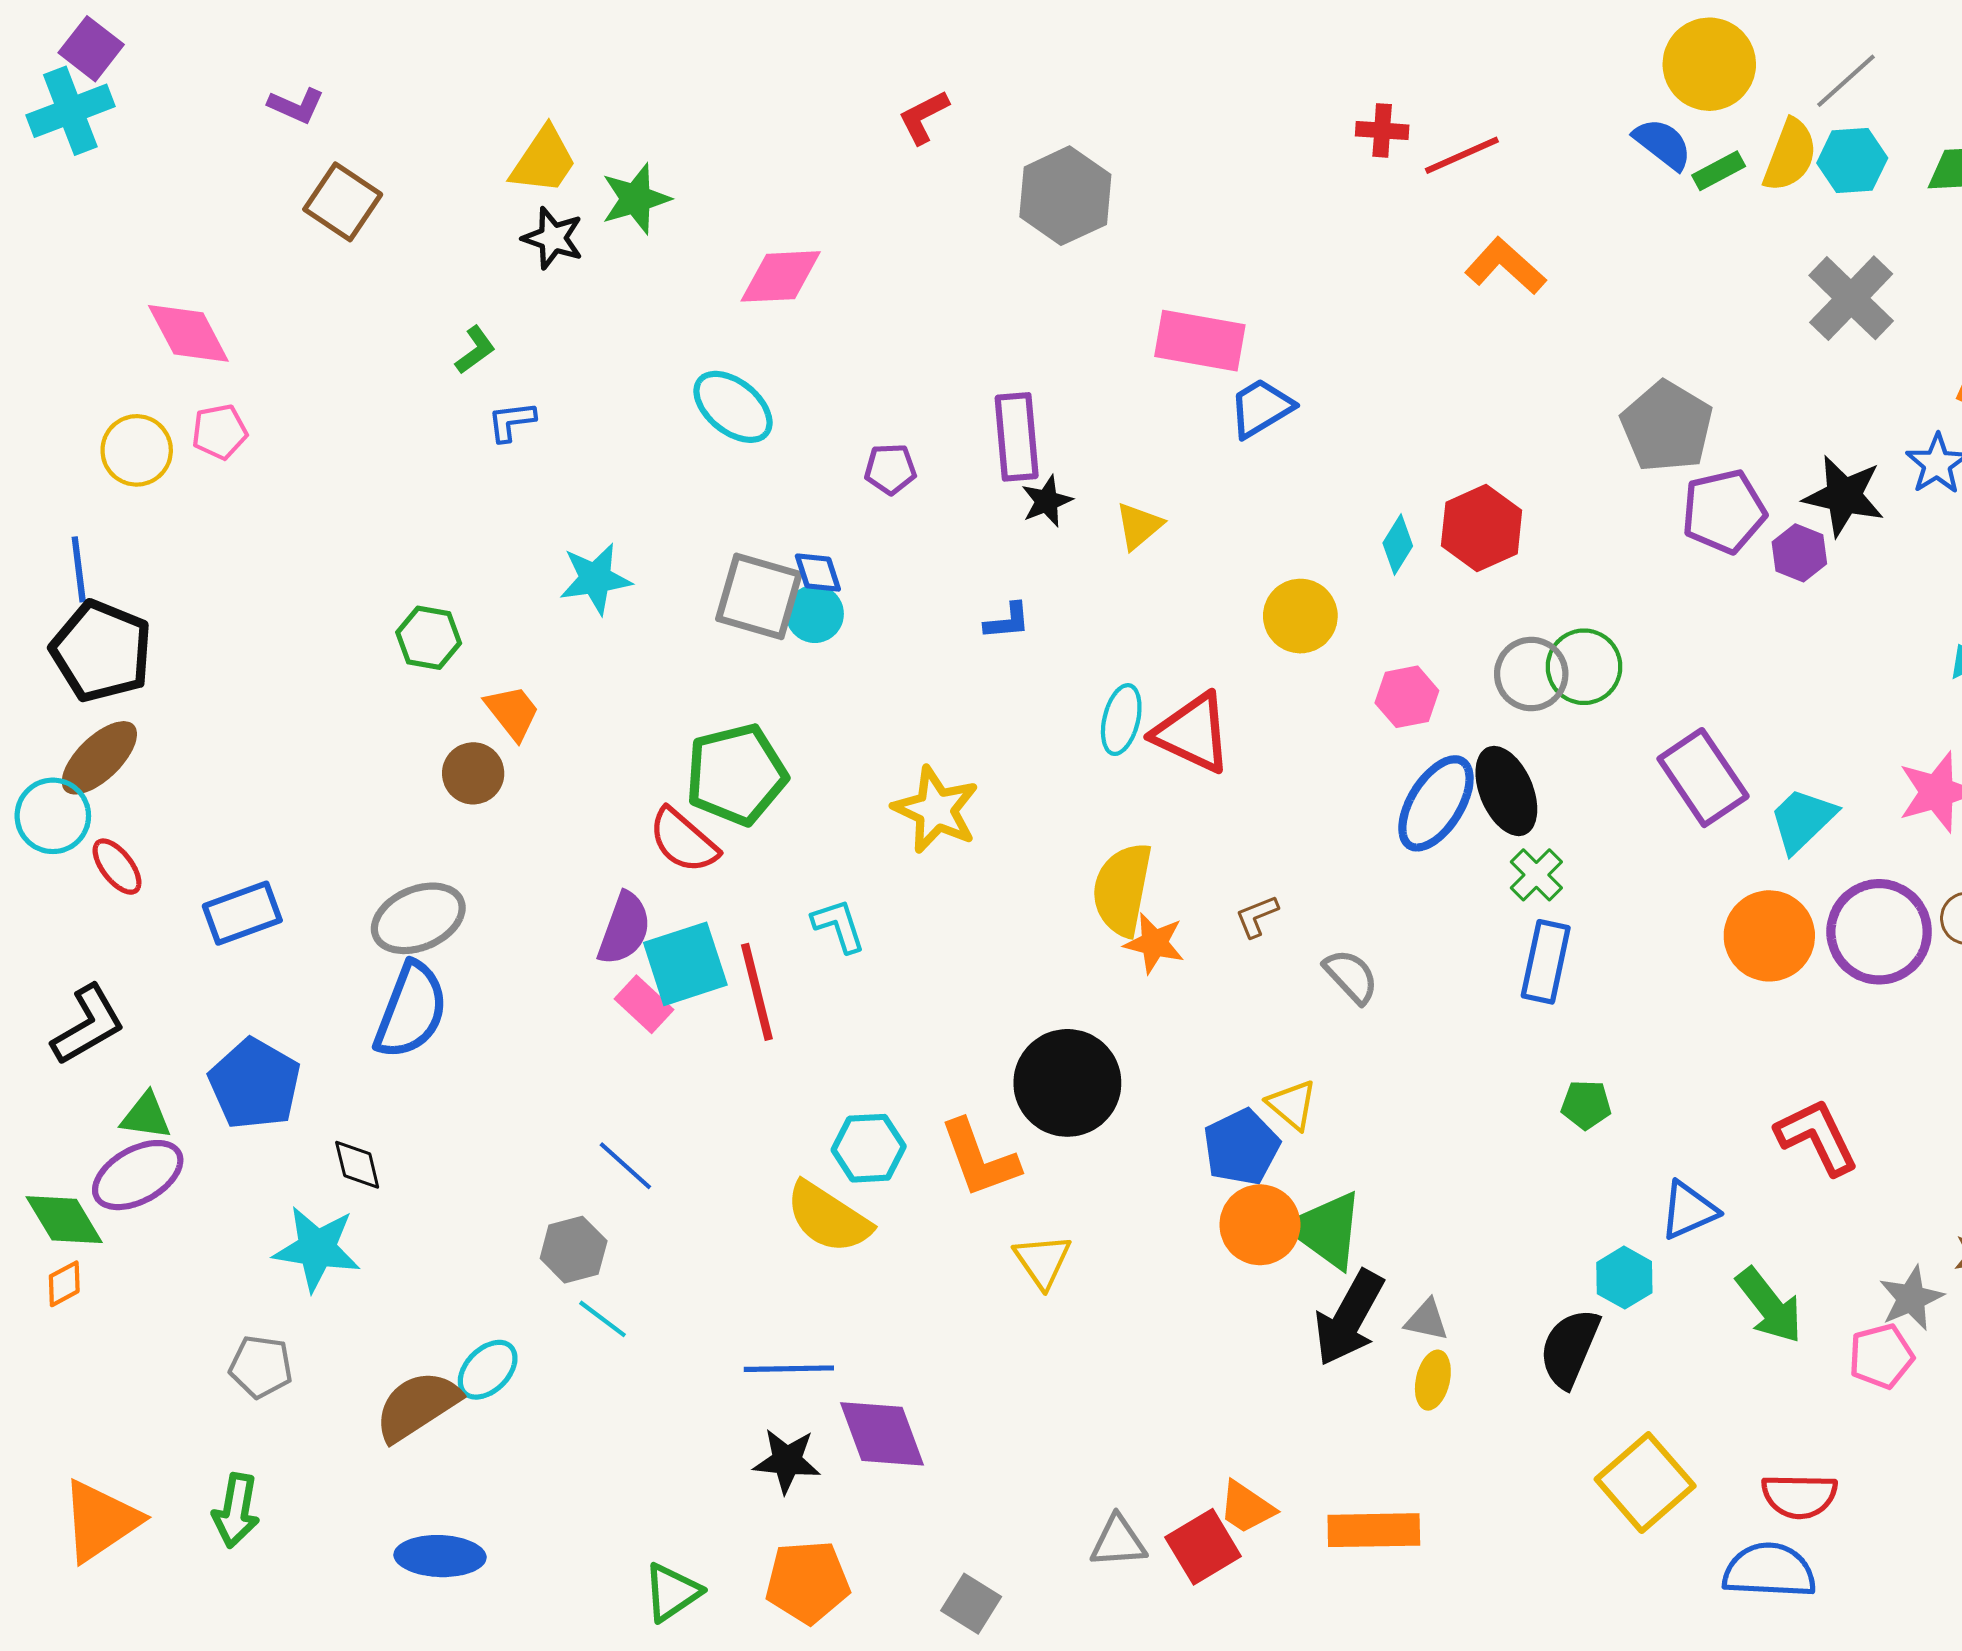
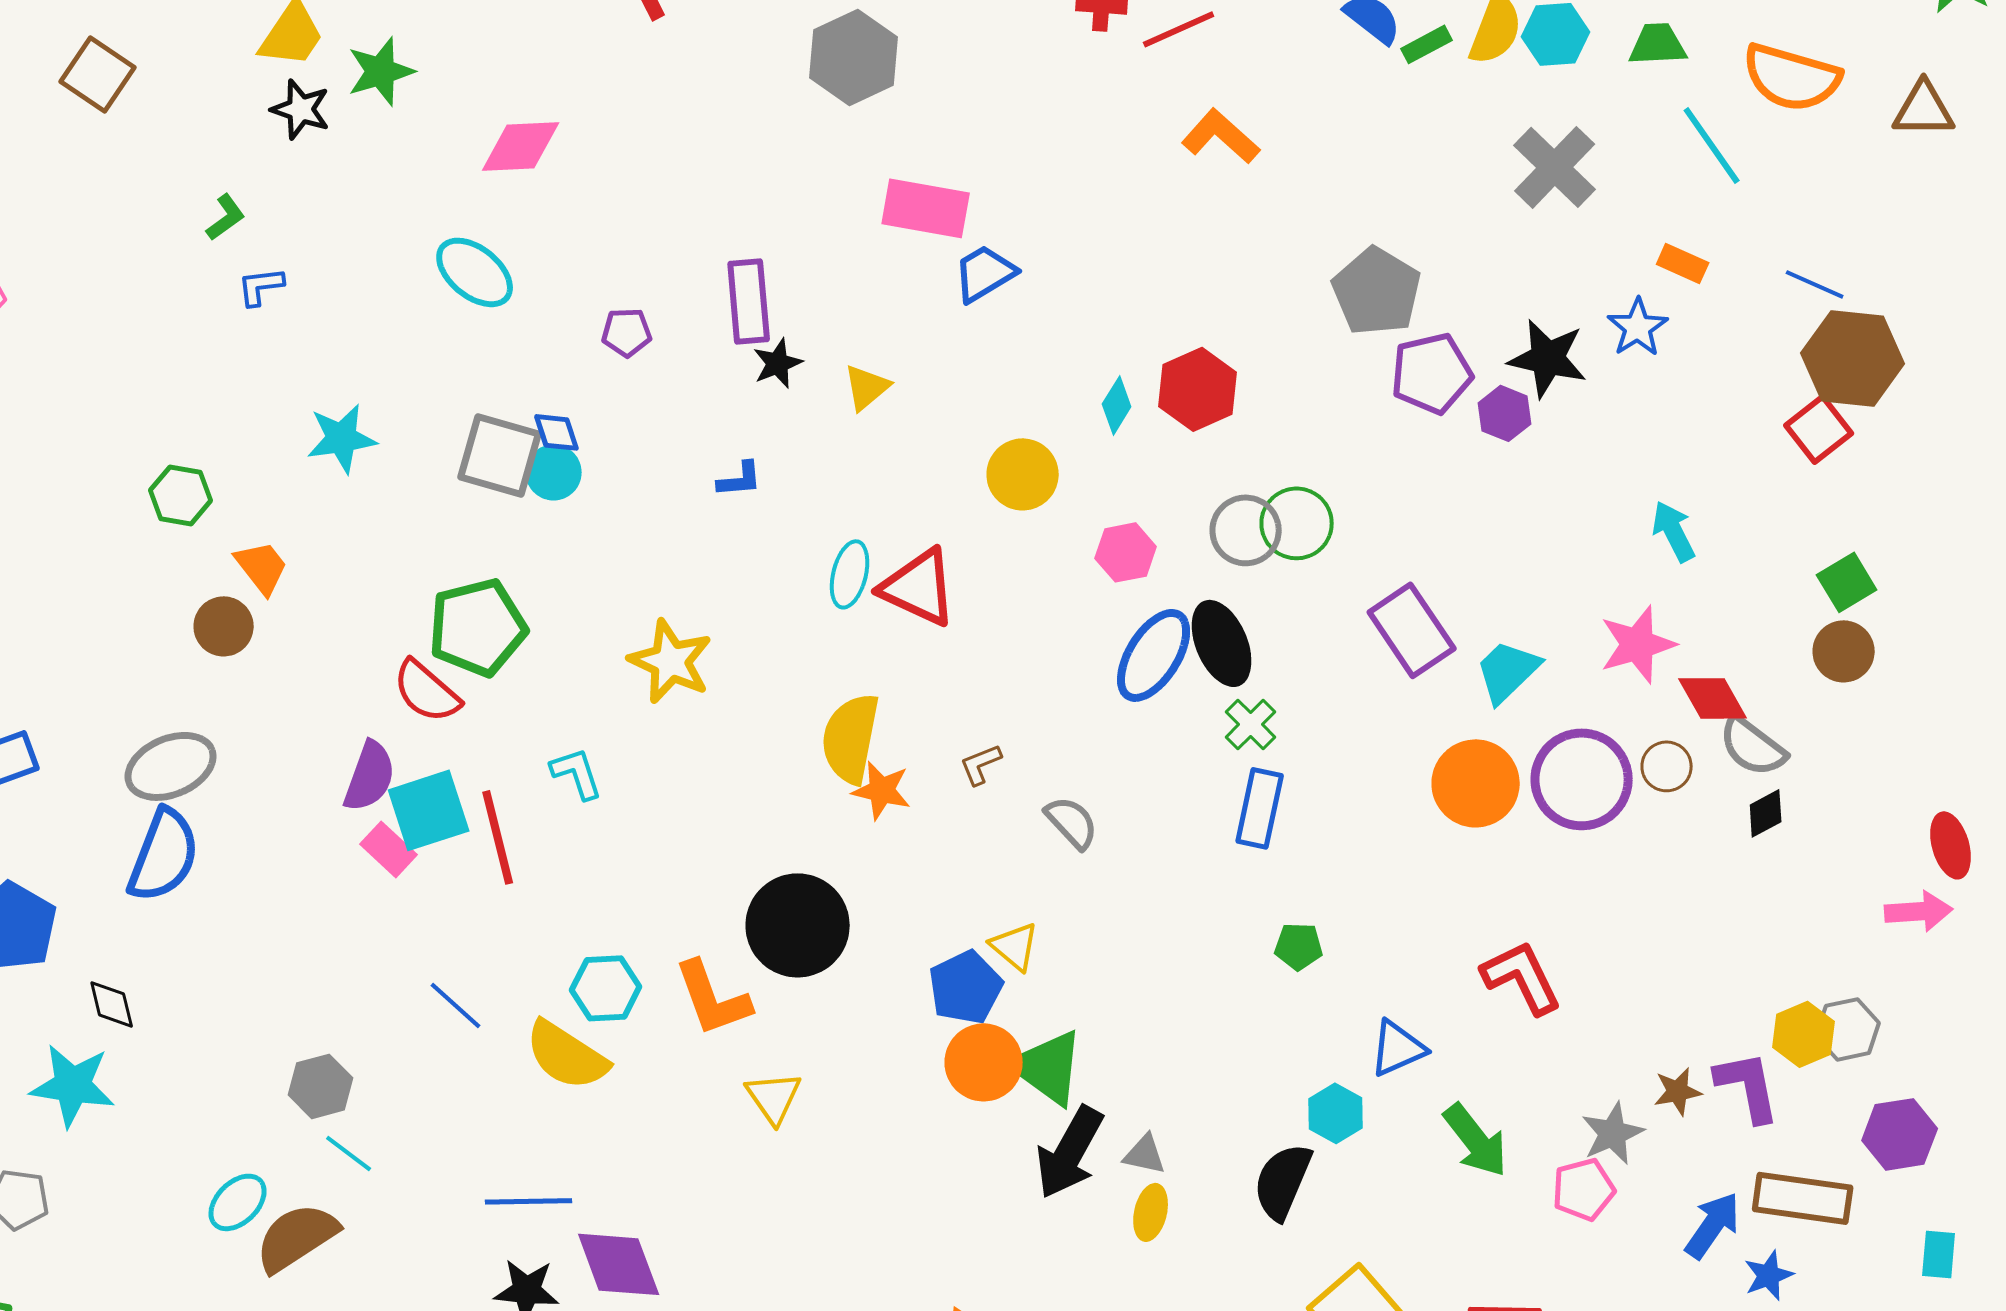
gray hexagon: (1065, 196) -> (854, 57), moved
blue line: (625, 1166) -> (456, 1005), moved
brown semicircle: (417, 1406) -> (297, 1237), moved

